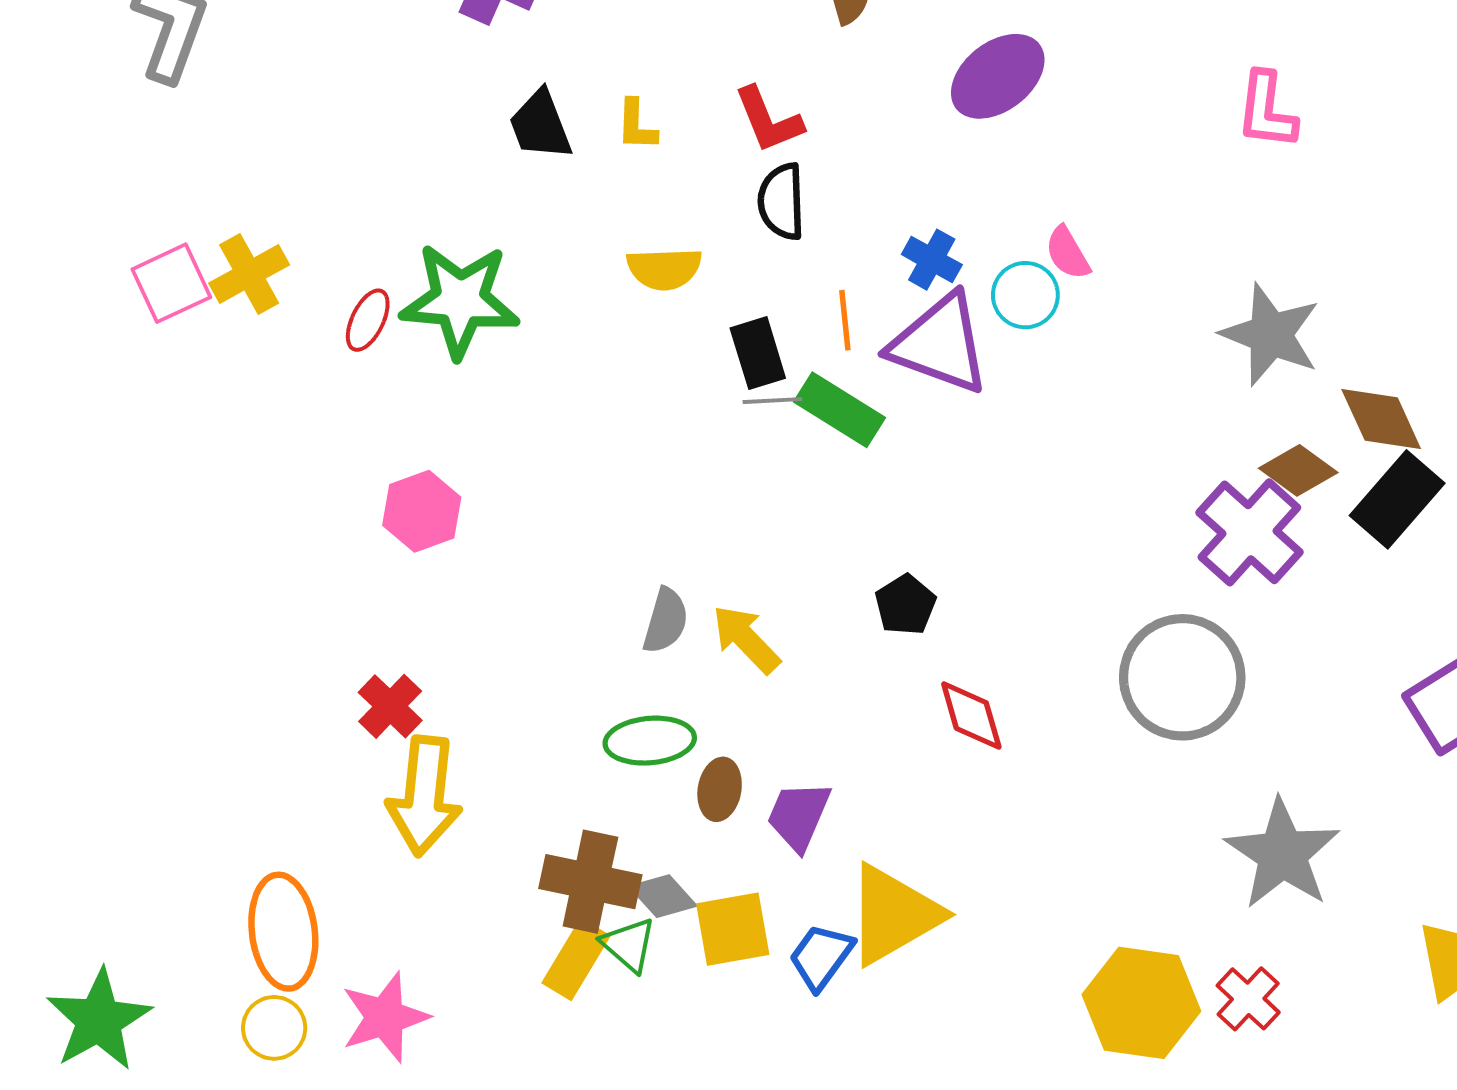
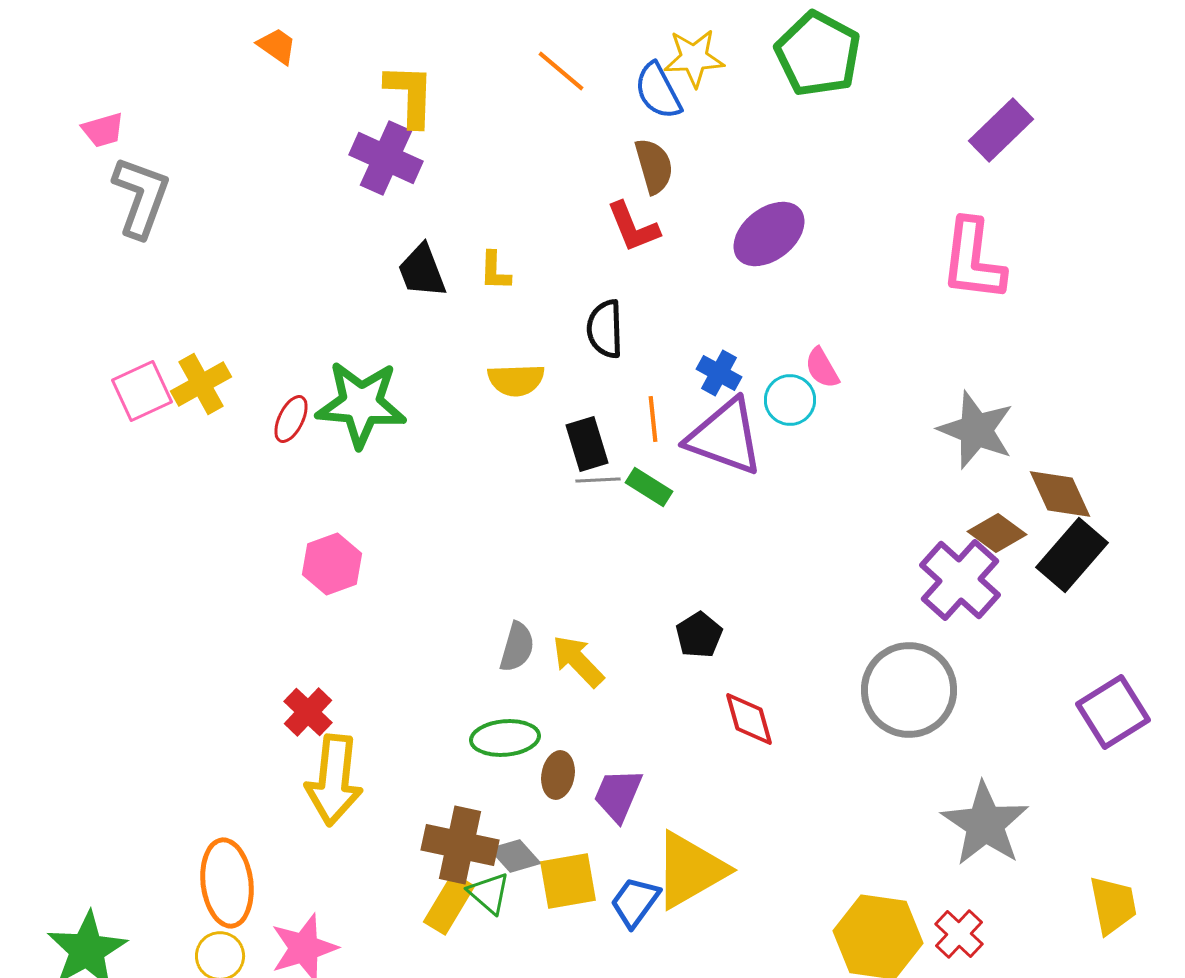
pink L-shape: (1267, 111) -> (973, 260), size x1.4
red L-shape: (768, 120) -> (633, 227), moved
green rectangle: (840, 410) -> (649, 487), size x0.7

